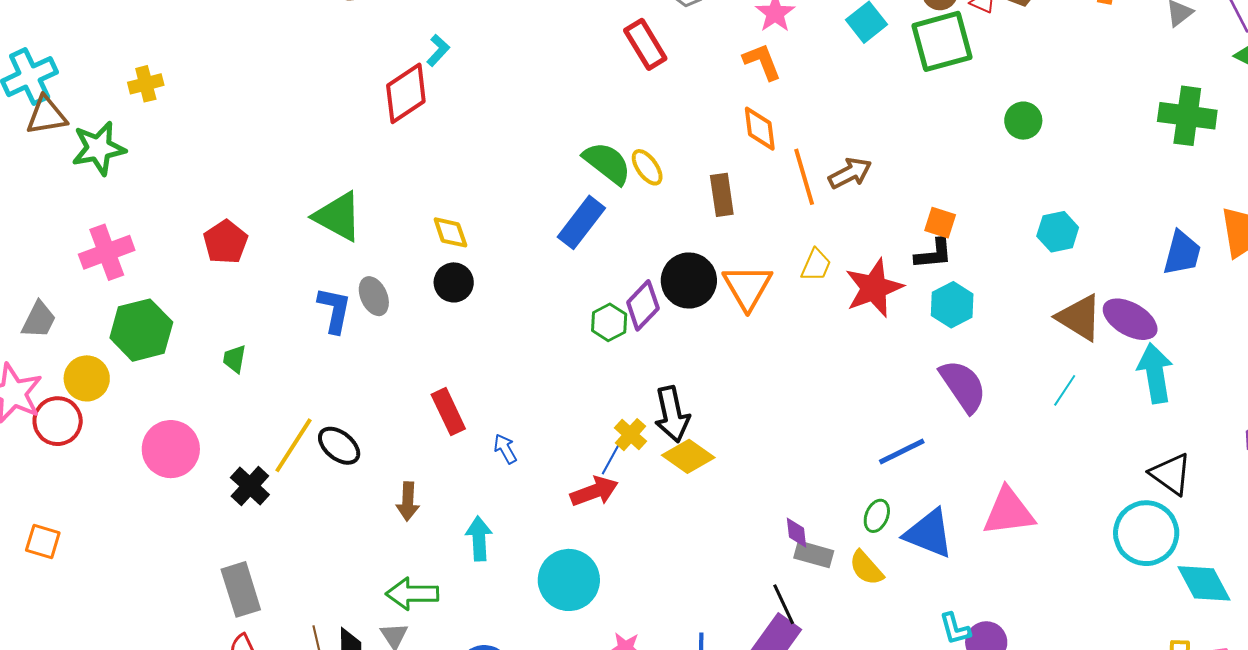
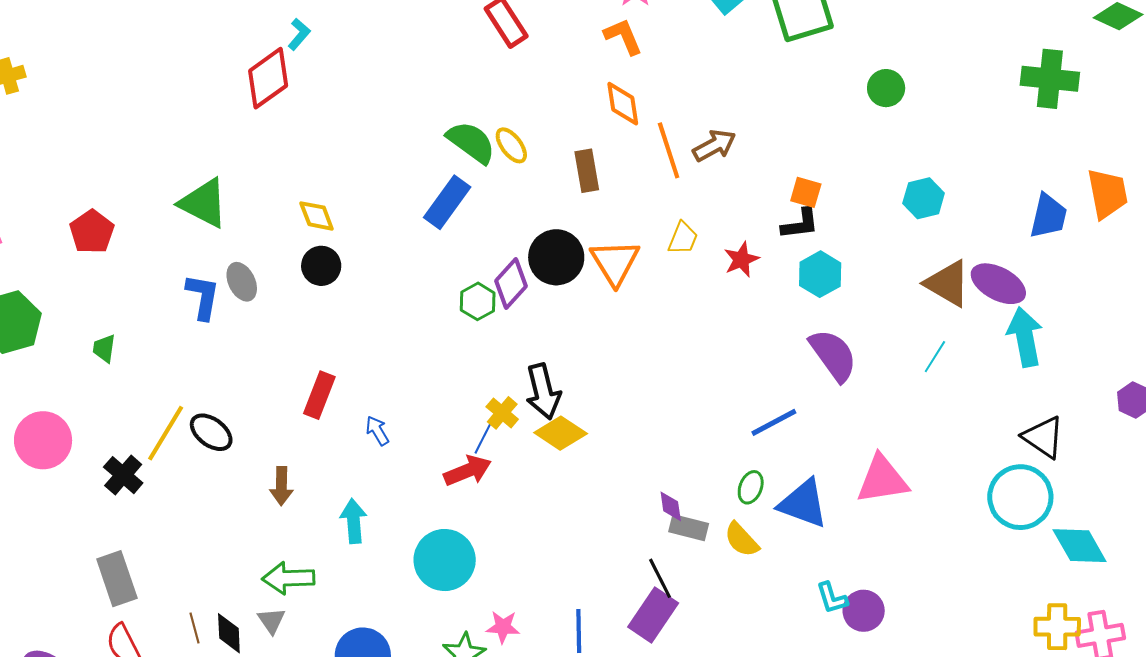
red star: (874, 288) -> (741, 260), size x0.6
red rectangle: (448, 412) -> (319, 395), turned 48

